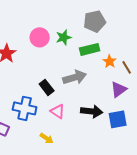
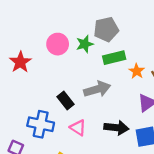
gray pentagon: (95, 21) -> (106, 29), moved

